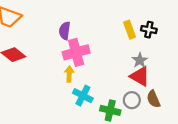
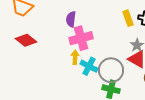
cyan cross: (83, 96) -> (89, 66), moved
gray circle: (132, 100) -> (111, 70), moved, size x1.6

